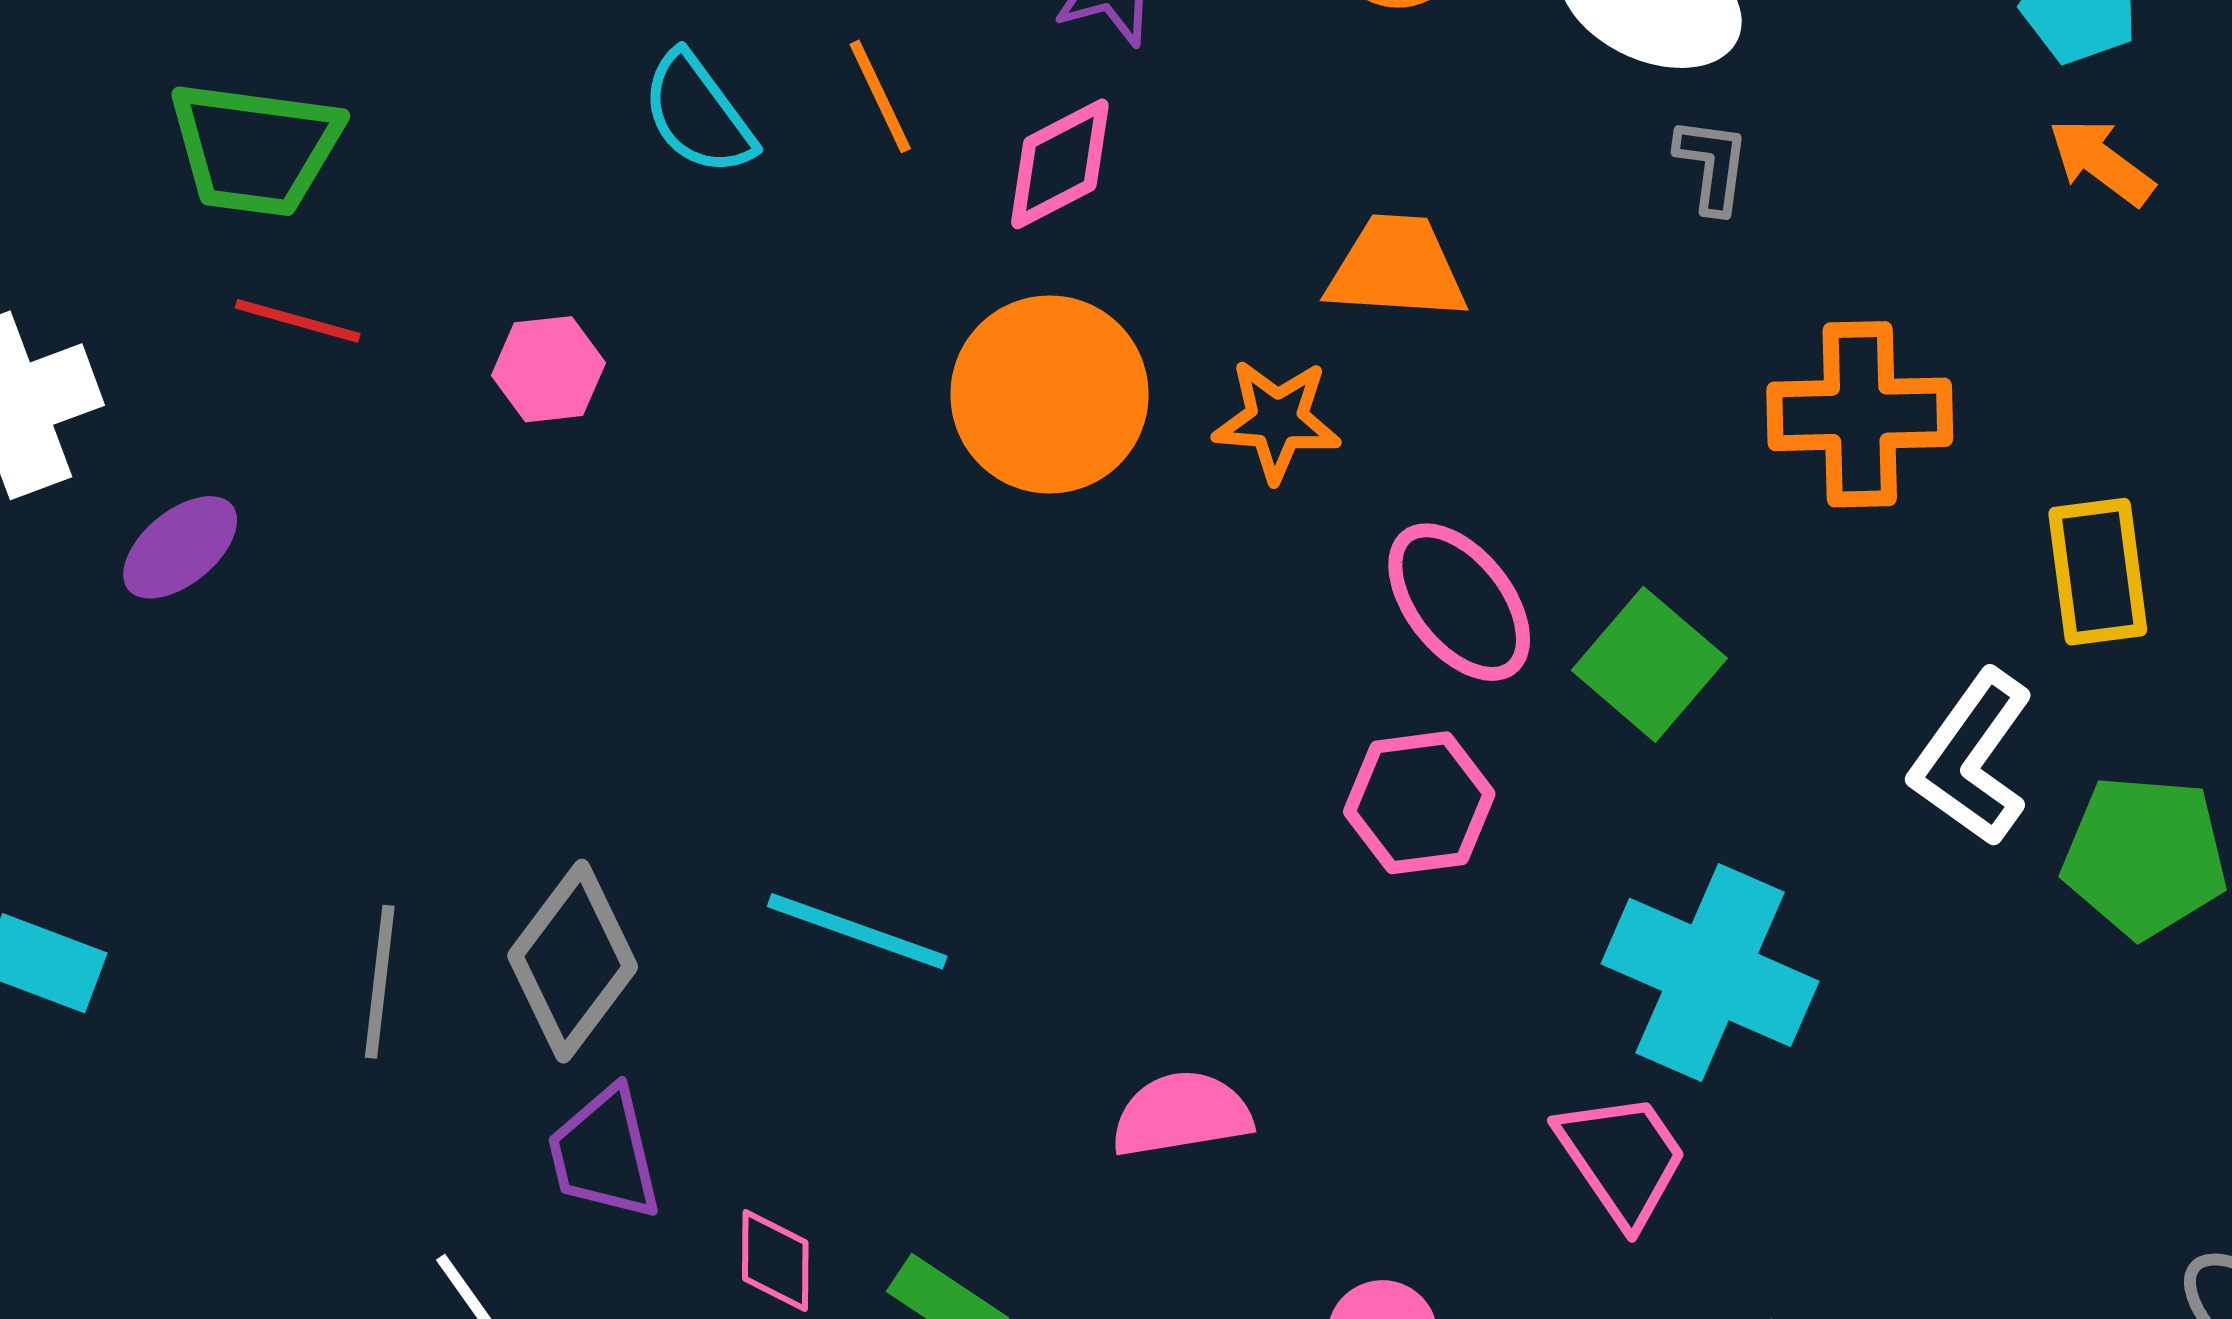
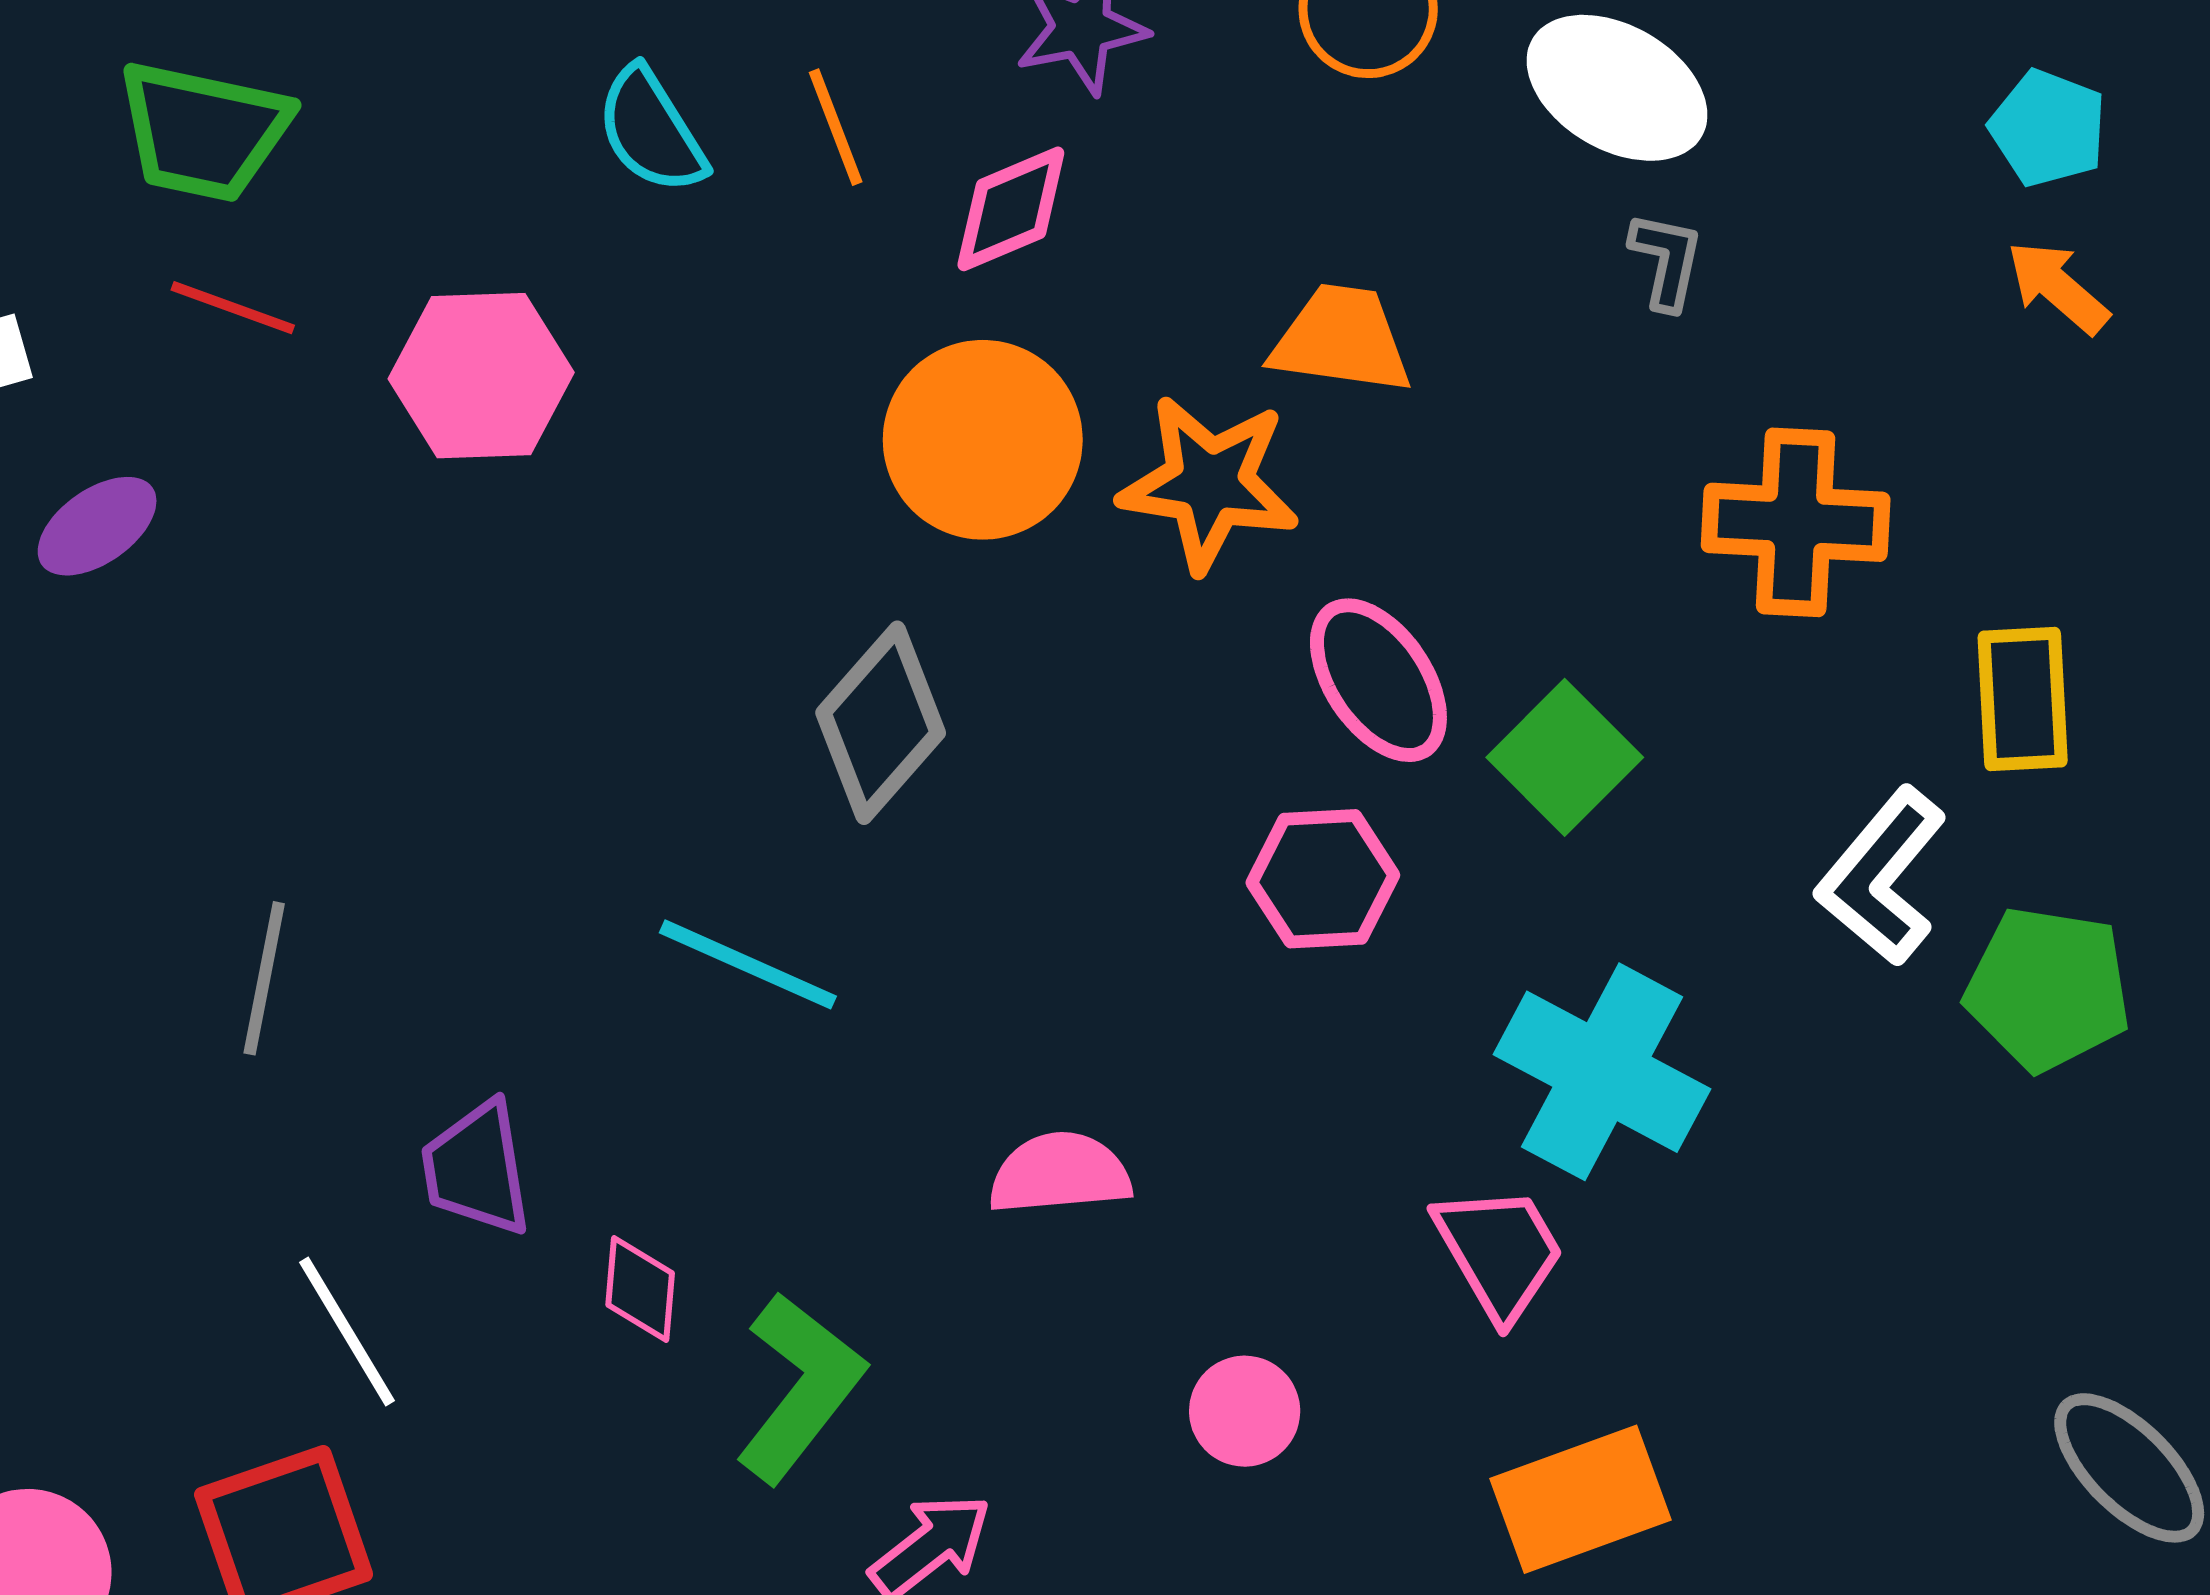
pink hexagon: (549, 369) -> (481, 376), size x1.6
orange star: (1277, 420) -> (1209, 483), size x1.4
gray diamond: (573, 961) -> (881, 723), moved

